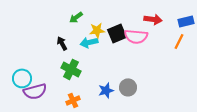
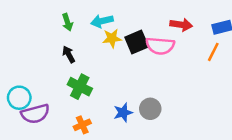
green arrow: (76, 17) -> (67, 22), moved, turned -72
cyan arrow: (89, 42) -> (102, 21), moved

